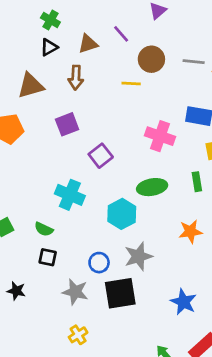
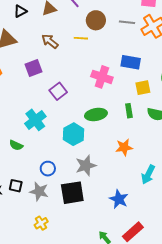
brown arrow: (76, 78) -> (50, 41), moved, turned 126
cyan cross: (70, 195) -> (35, 120), turned 30
black square: (48, 257) -> (16, 186), moved
blue circle: (99, 263) -> (48, 169), moved

